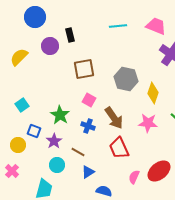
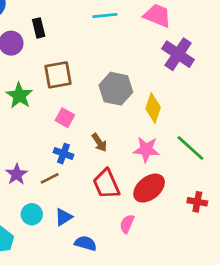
green star: (60, 115) -> (19, 96), moved
brown arrow: (114, 118) -> (99, 142), size x0.6
brown line: (78, 152) -> (50, 178), moved, turned -56
cyan circle: (57, 165) -> (32, 214), moved
red ellipse: (159, 171) -> (149, 188), moved

